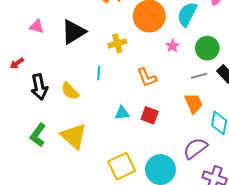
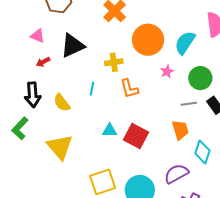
red arrow: (17, 63) -> (43, 62), moved
orange L-shape: (147, 77) -> (129, 89), moved
red square: (150, 115) -> (136, 136), size x1.4
green L-shape: (38, 135) -> (20, 128), moved

